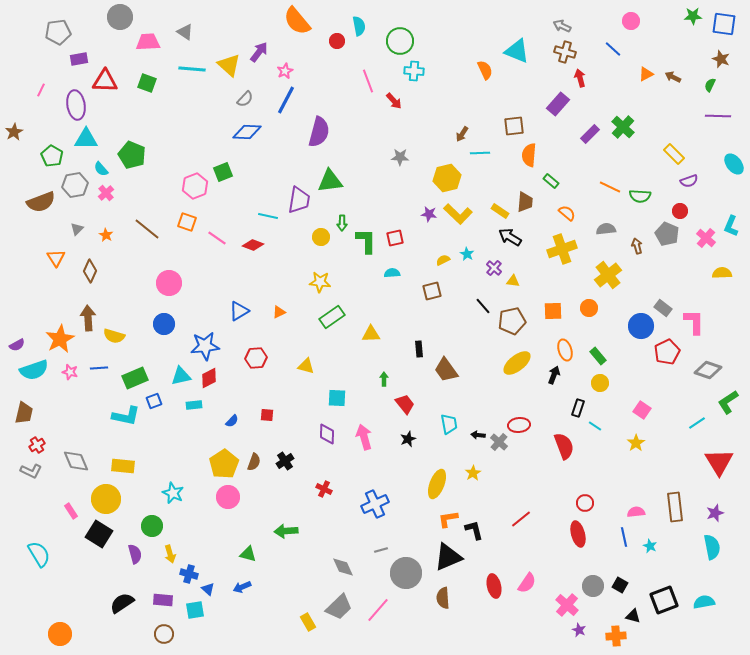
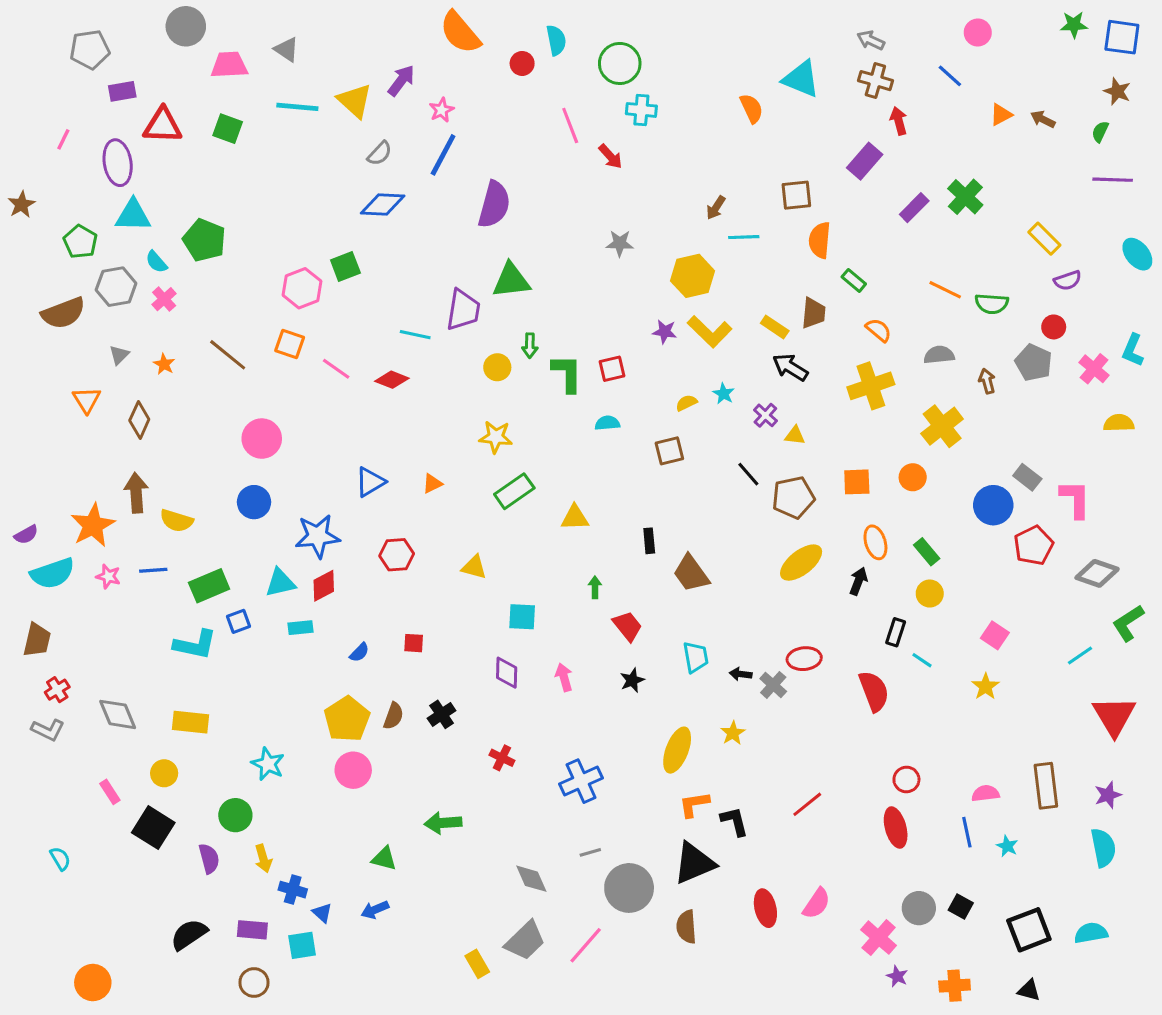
pink arrow: (364, 437) -> (564, 677), size x0.7
yellow circle: (106, 499) -> (164, 773), size x0.6
cyan semicircle: (39, 554) -> (60, 859), size x0.6
black triangle: (633, 616) -> (1029, 990), moved

